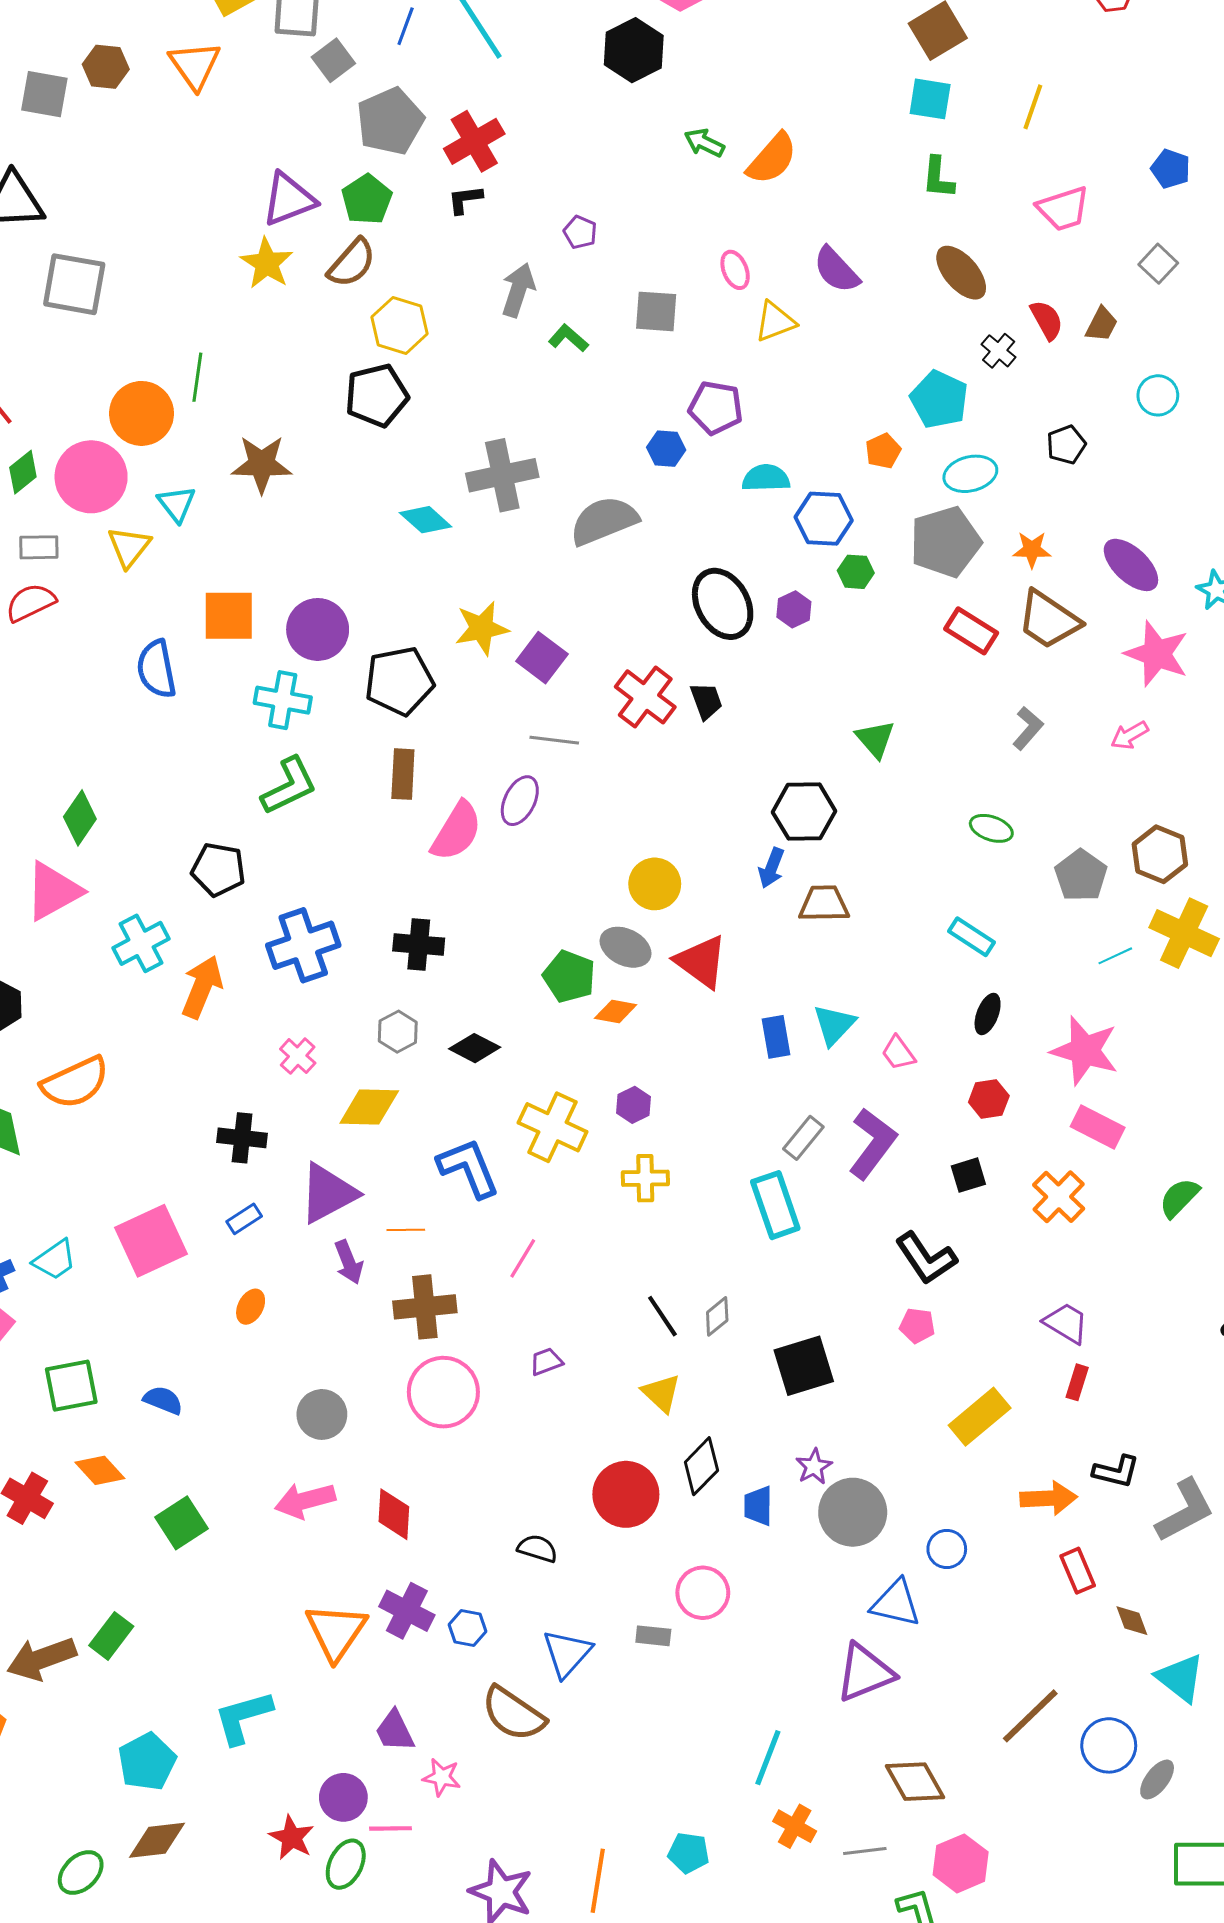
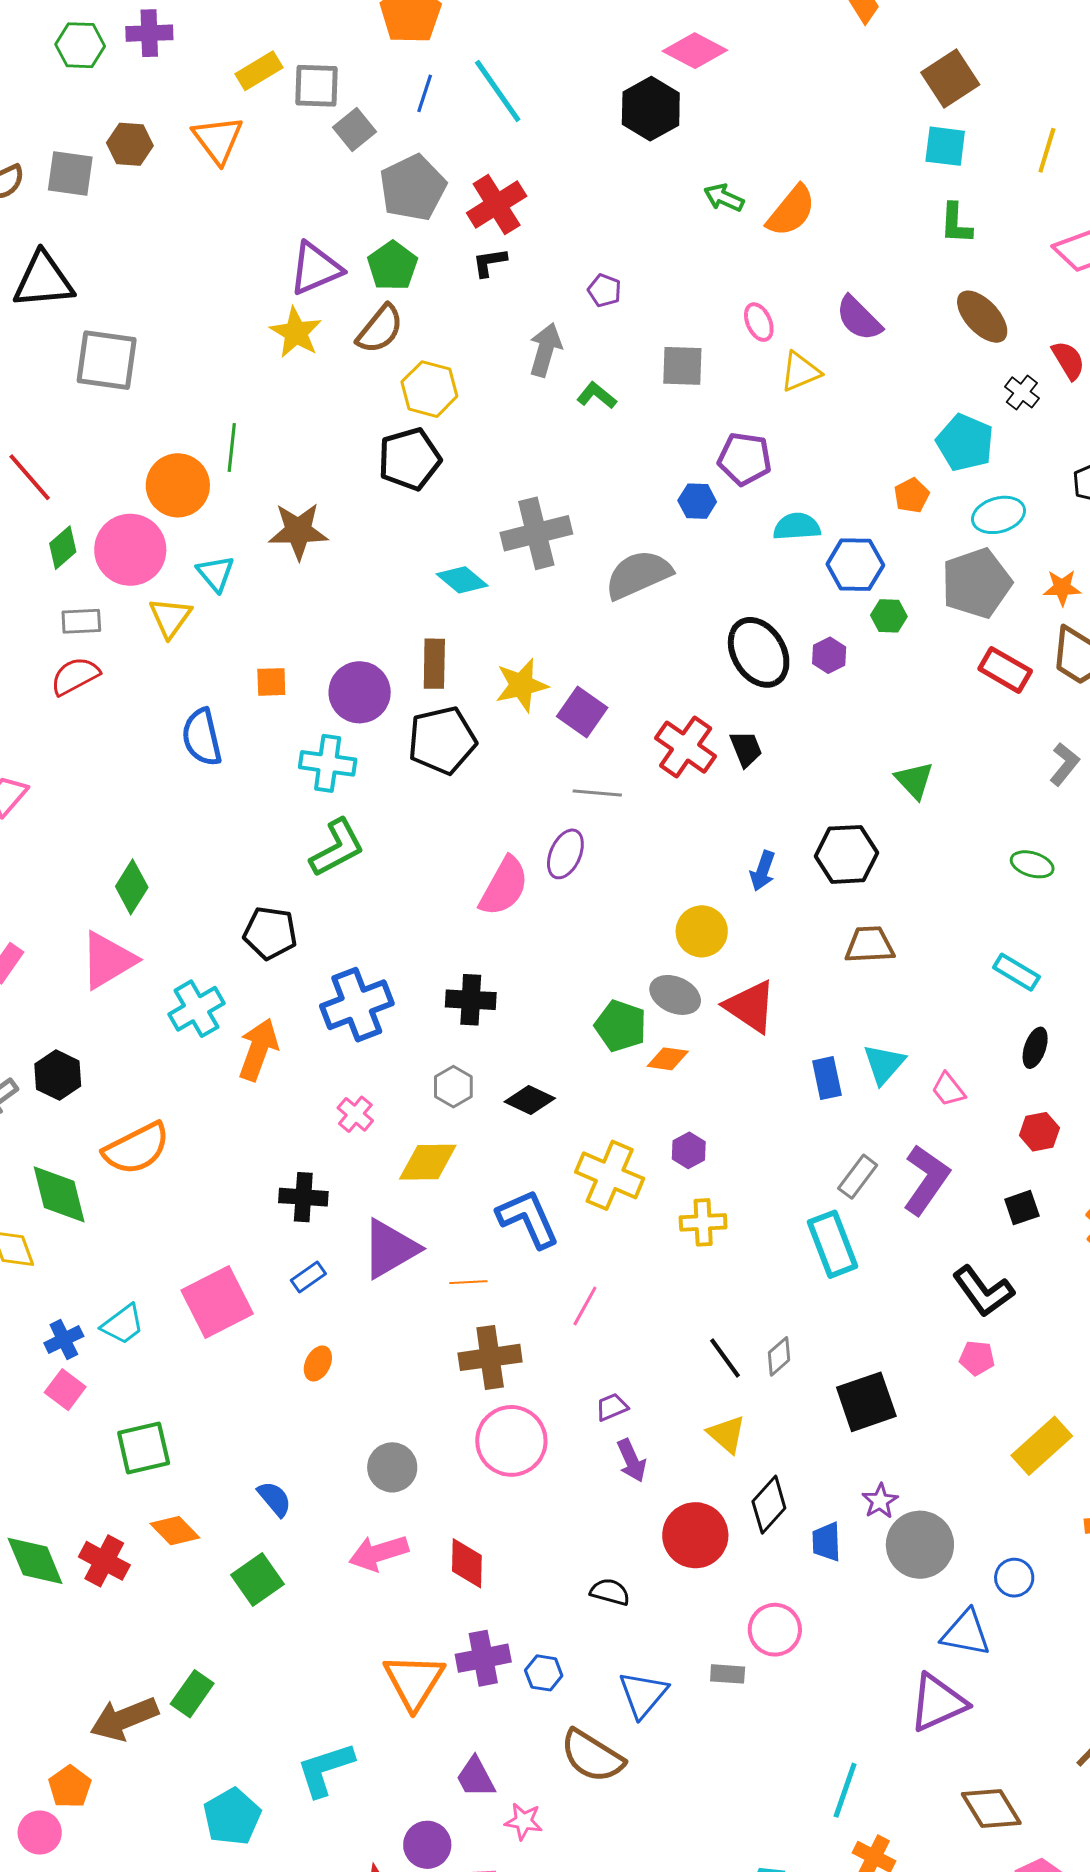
orange square: (229, 616) -> (271, 682), size x0.6
brown rectangle: (403, 774) -> (434, 664), moved
blue arrow: (771, 868) -> (763, 871), moved
purple arrow: (349, 1262) -> (632, 1461), moved
blue semicircle: (163, 1400) -> (275, 1499), moved, turned 30
purple cross: (407, 1611) -> (483, 1658), turned -36

